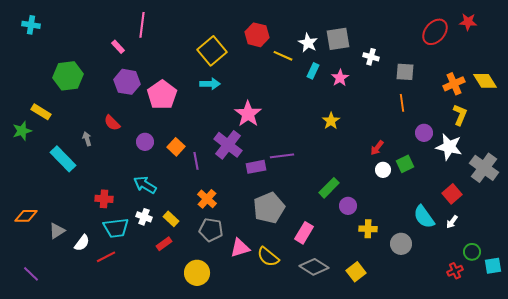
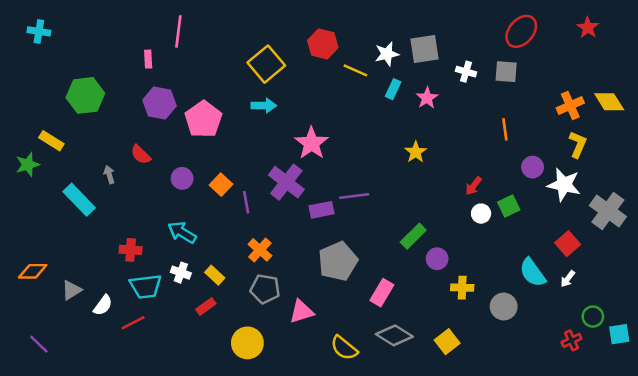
red star: (468, 22) -> (588, 28), turned 30
red ellipse: (435, 32) -> (521, 31), moved
white star: (308, 43) -> (387, 54), turned 30
pink rectangle: (118, 47) -> (148, 59), turned 40
gray square: (405, 72) -> (506, 72), moved
yellow semicircle: (268, 257) -> (344, 348), moved

